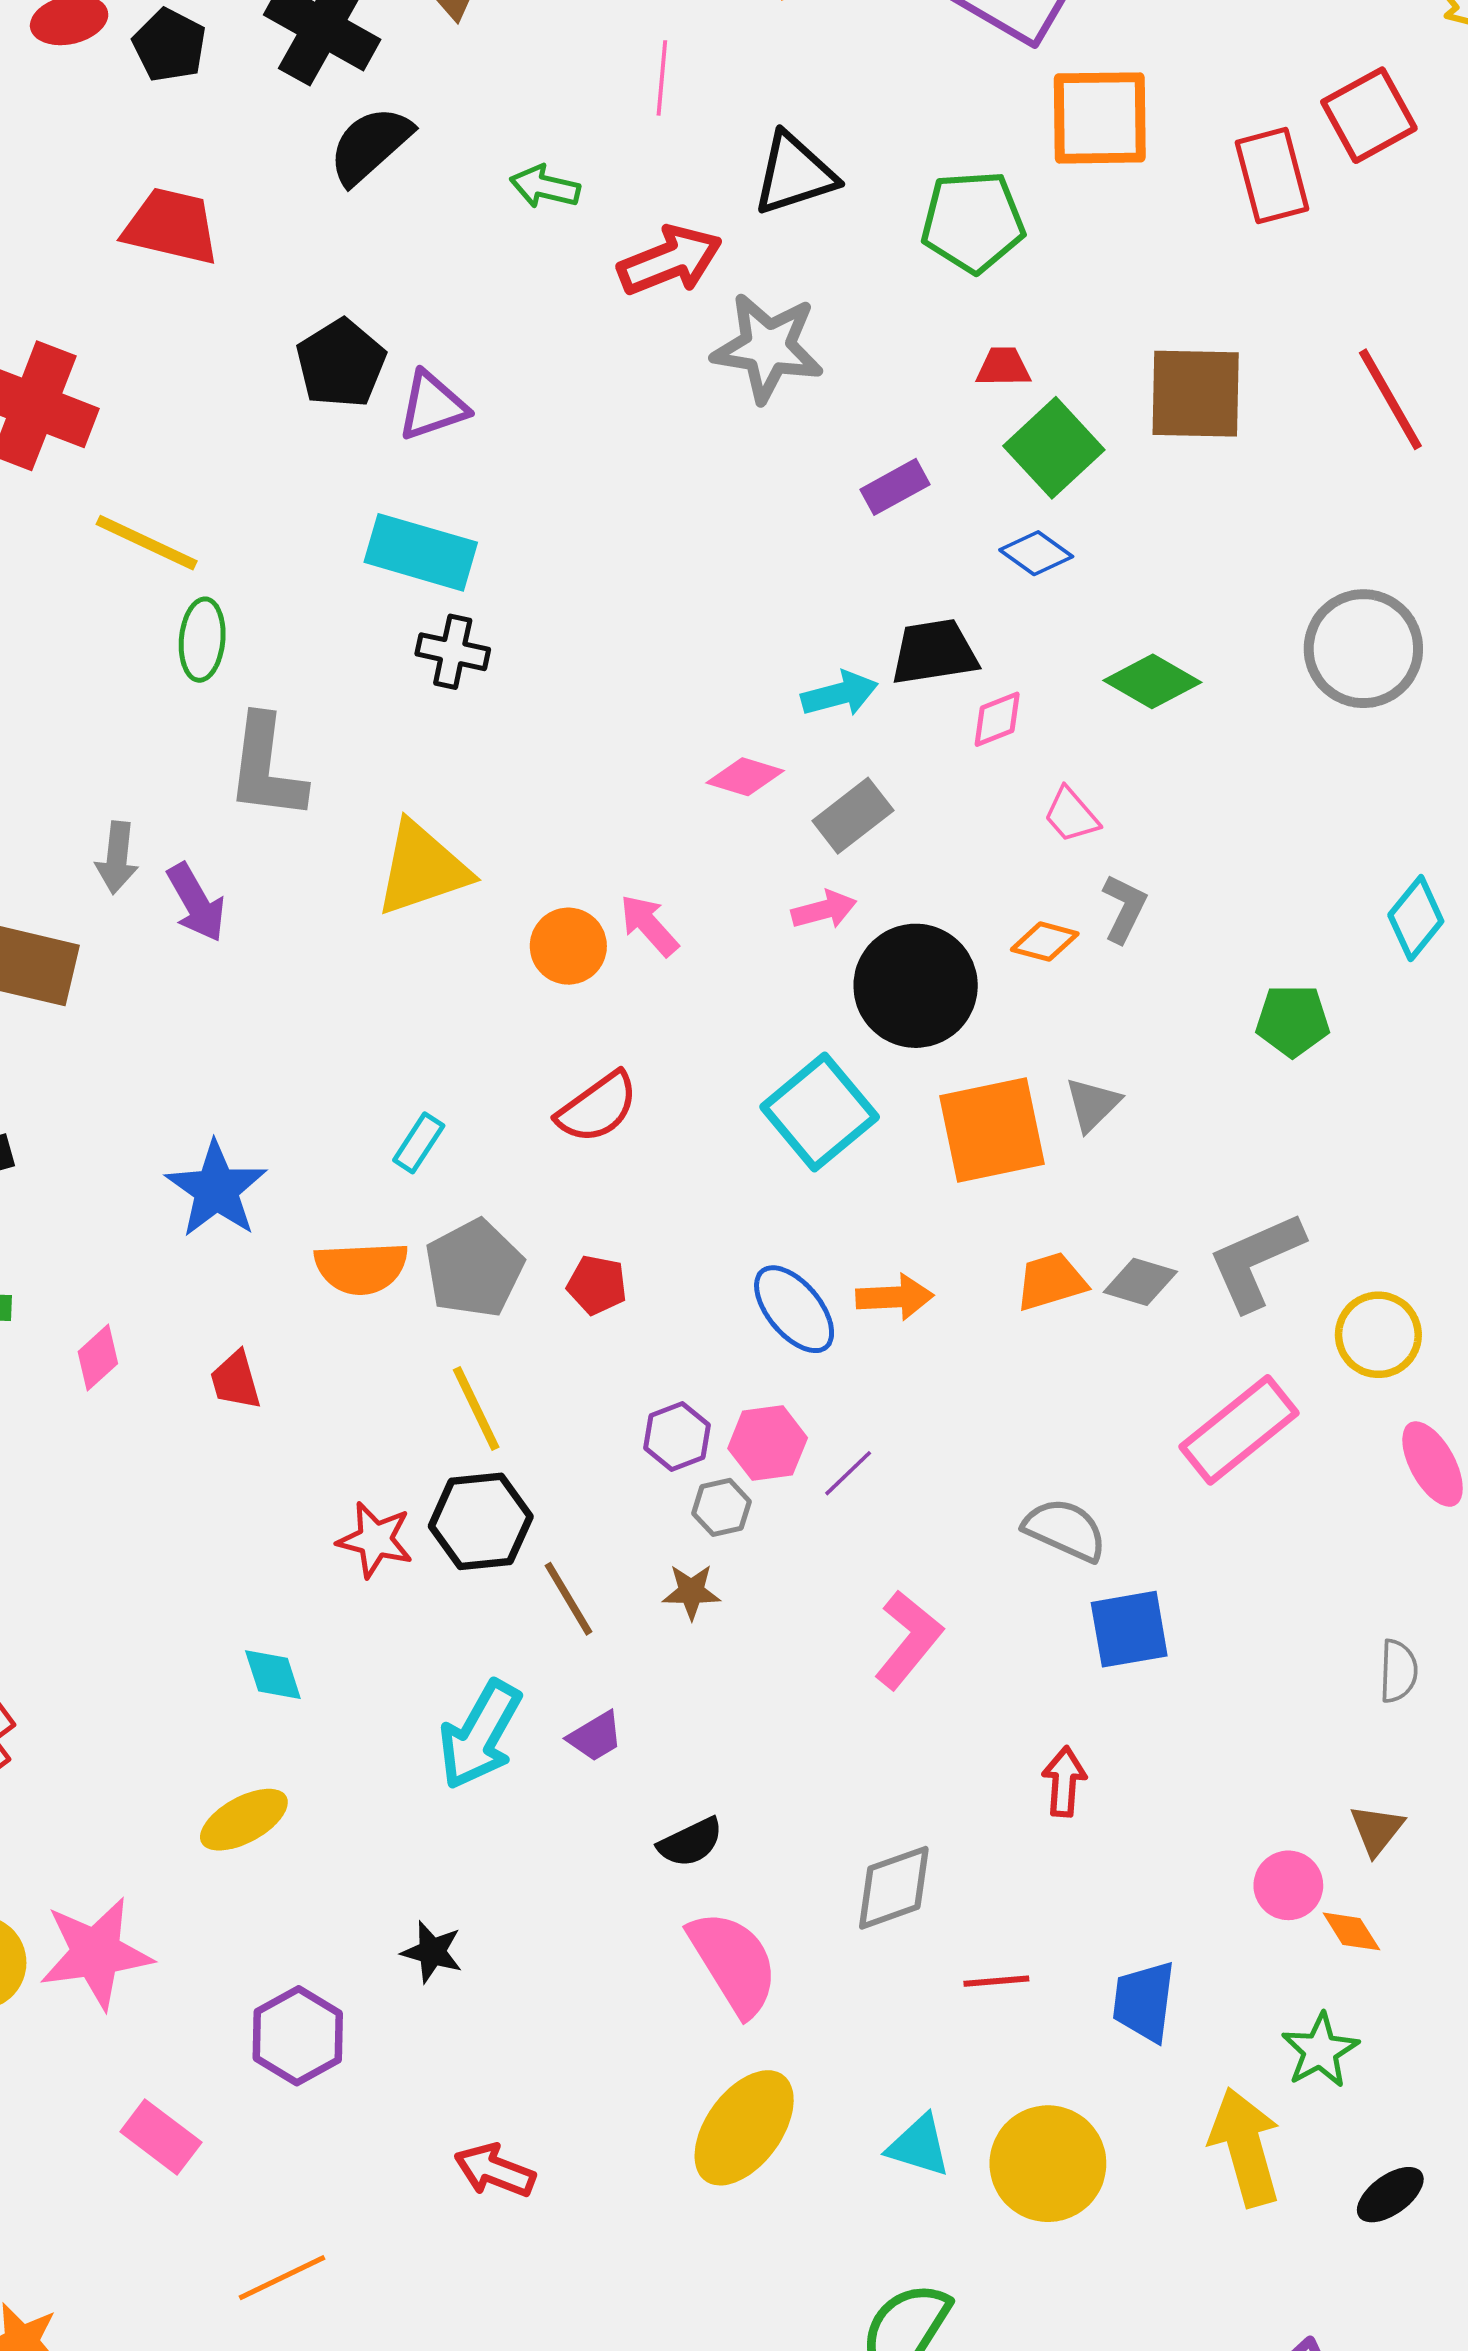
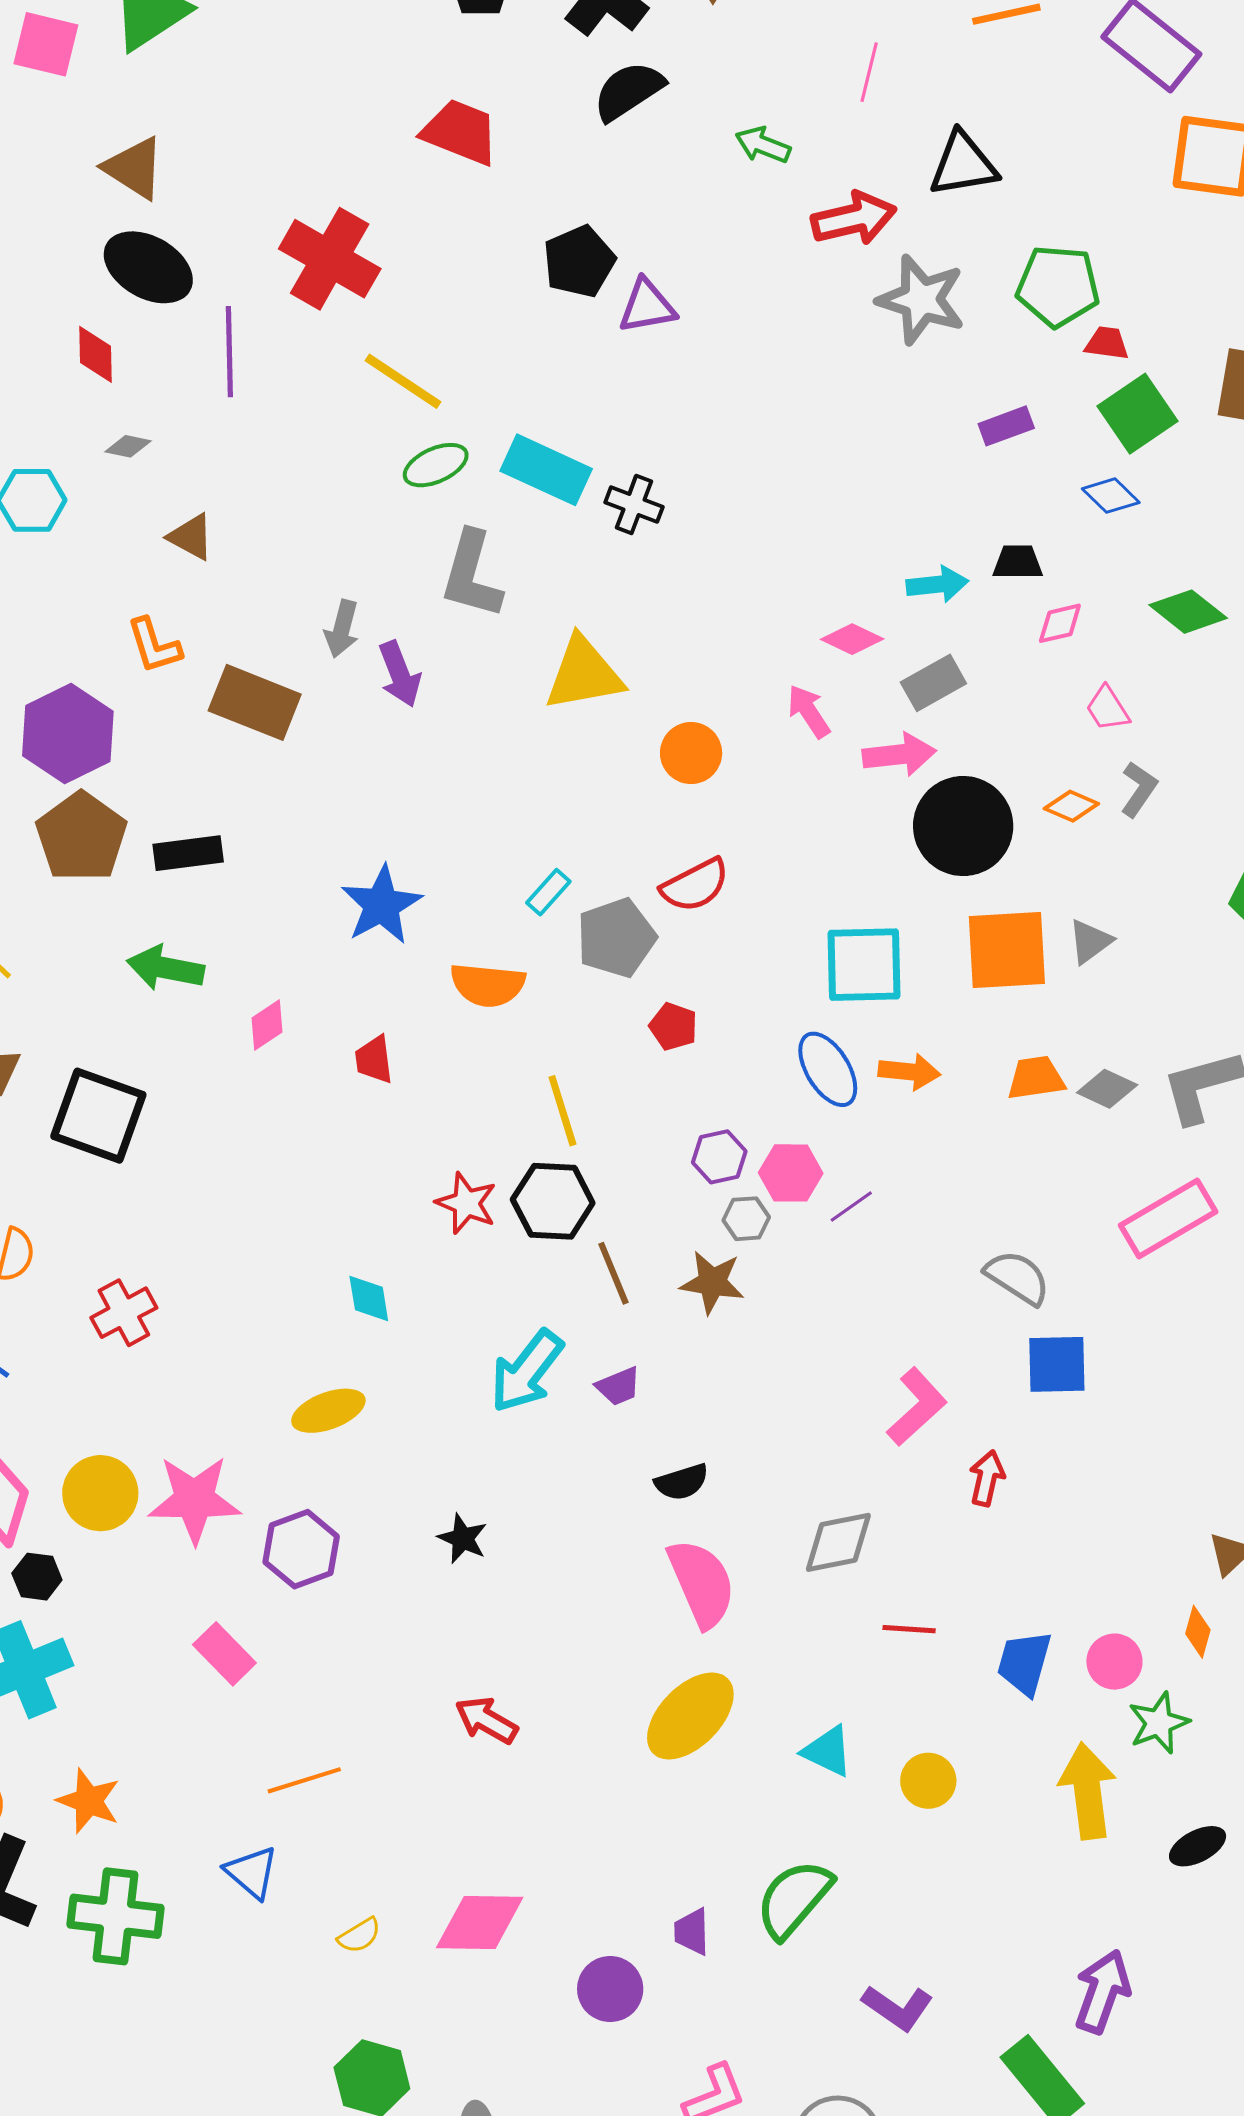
green pentagon: (973, 222) -> (1058, 286), moved
cyan rectangle: (421, 552) -> (546, 470), moved
green ellipse: (202, 640) -> (436, 465), turned 52
black trapezoid: (934, 652) -> (1018, 562), size x0.7
pink arrow: (824, 910) -> (899, 755), size x1.4
pink arrow: (649, 925) -> (809, 711), moved
cyan square: (820, 1112) -> (864, 965), moved, turned 30
gray pentagon: (474, 1268) -> (616, 938), moved
brown star: (691, 1592) -> (712, 1282), size x1.4
pink L-shape: (908, 1640) -> (917, 1407), moved
pink circle: (1288, 1885) -> (1114, 1662), moved
orange diamond: (1351, 1931) -> (1198, 1632), turned 39
purple hexagon: (298, 2036) -> (301, 1549), moved
yellow circle: (1048, 2164) -> (928, 1781), size x0.6

